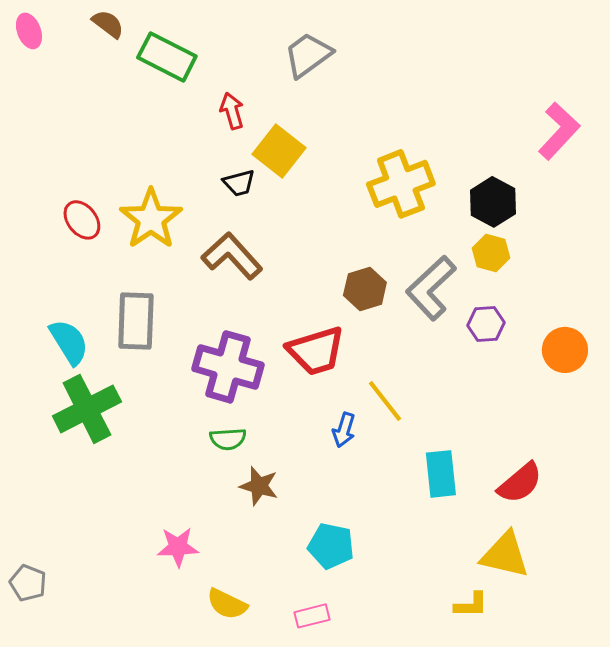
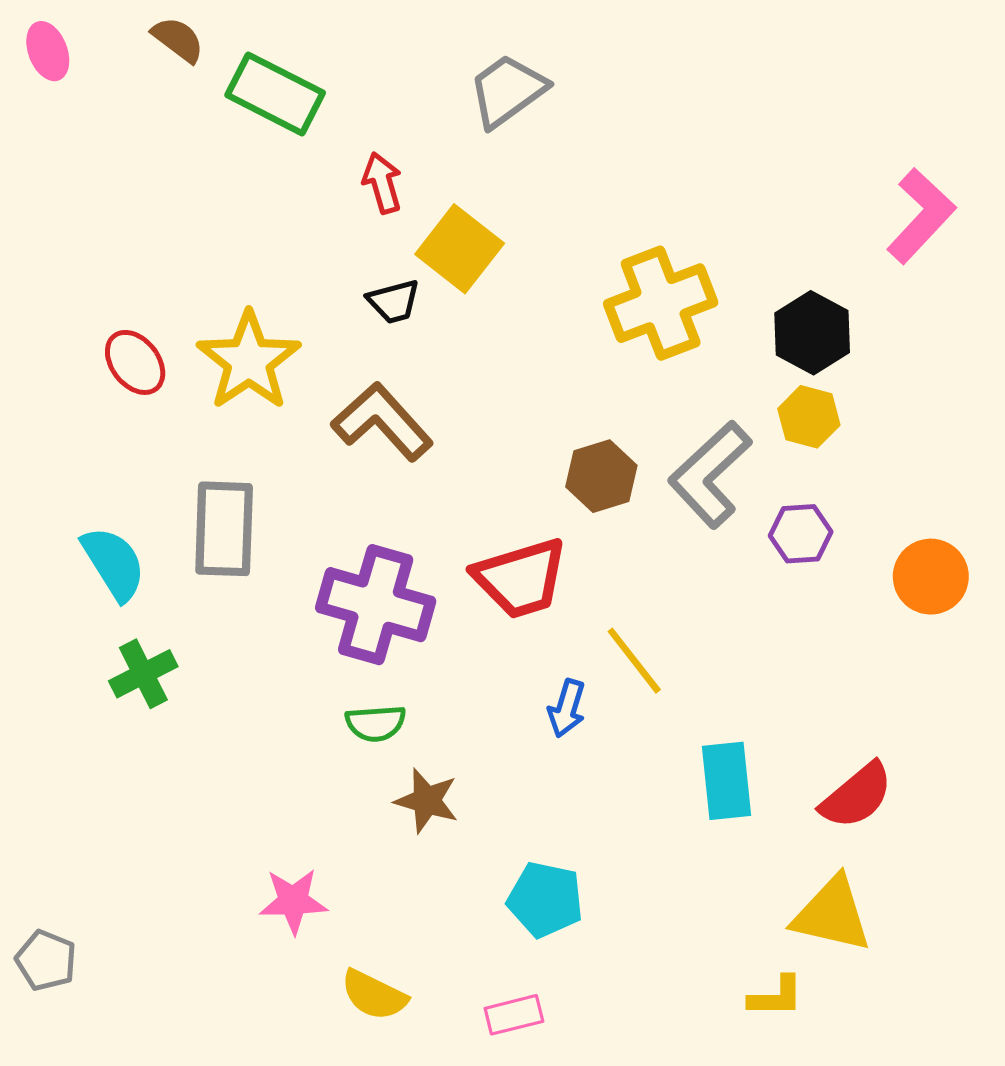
green cross: (87, 409) -> (143, 674), size x0.6

